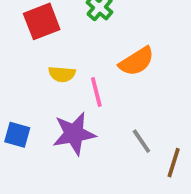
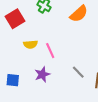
orange semicircle: (137, 61) -> (79, 14), moved
purple star: (74, 134) -> (42, 74), size x0.7

